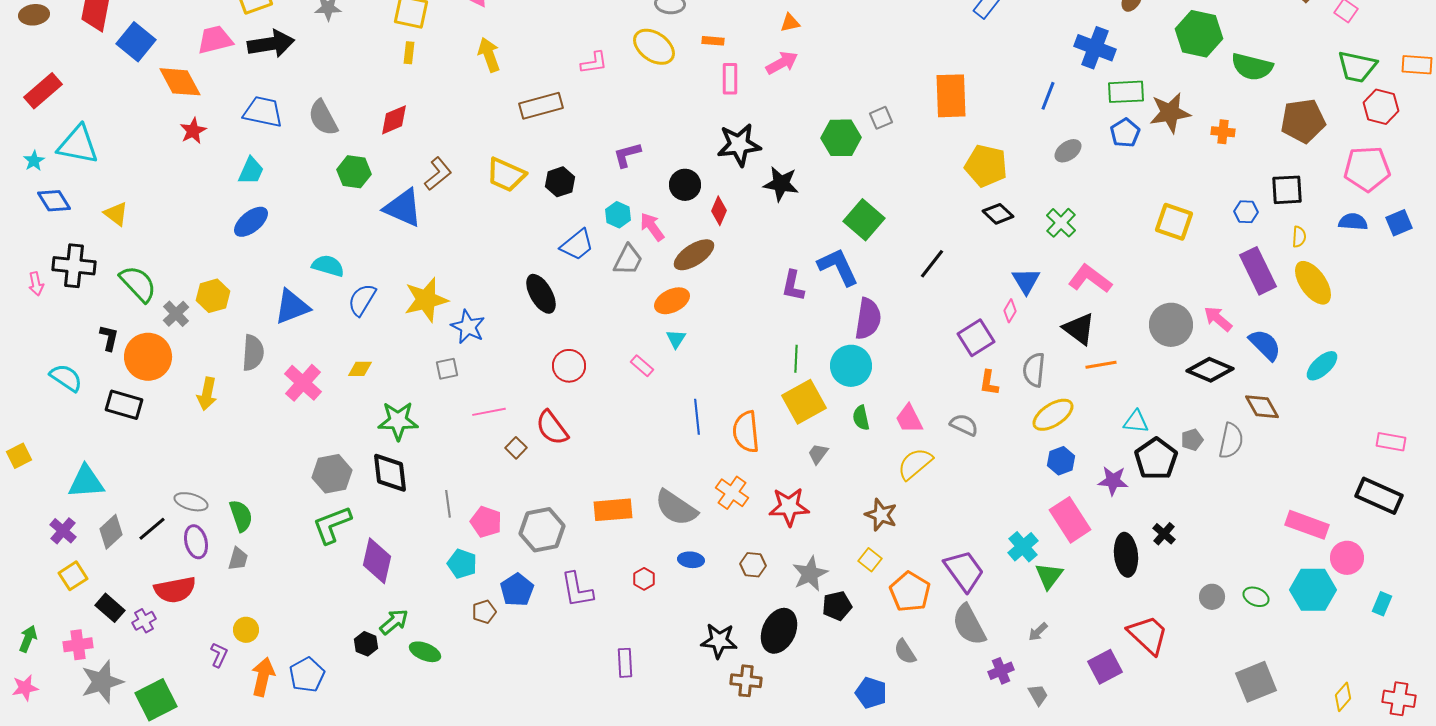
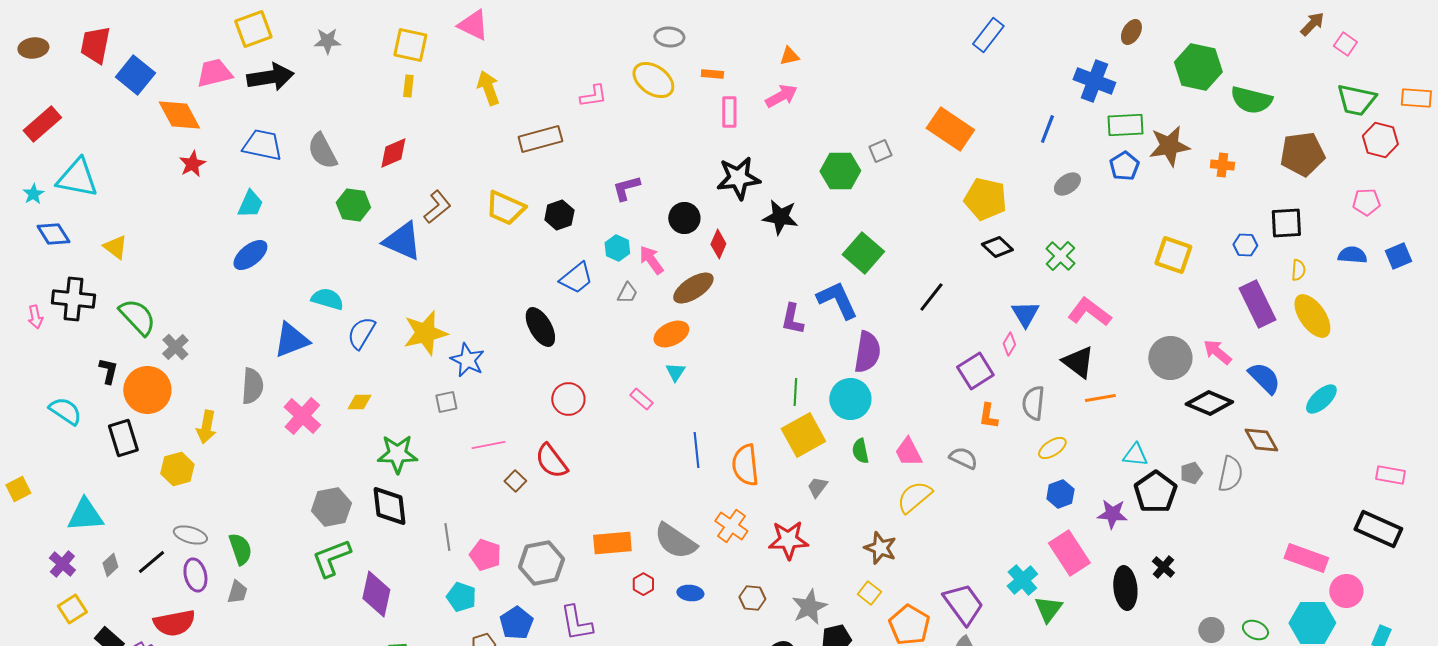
orange rectangle: (951, 96) -> (950, 129), turned -54
pink pentagon: (1367, 169) -> (1366, 202), size x0.6
gray trapezoid: (628, 260) -> (627, 293), size x0.7
yellow hexagon: (213, 296) -> (177, 469), moved
black rectangle: (124, 405) -> (123, 438), turned 57
yellow ellipse: (1053, 415) -> (1052, 448), size x0.7
gray diamond: (111, 532) -> (110, 565), size x0.7
red hexagon: (644, 579) -> (643, 584), moved

